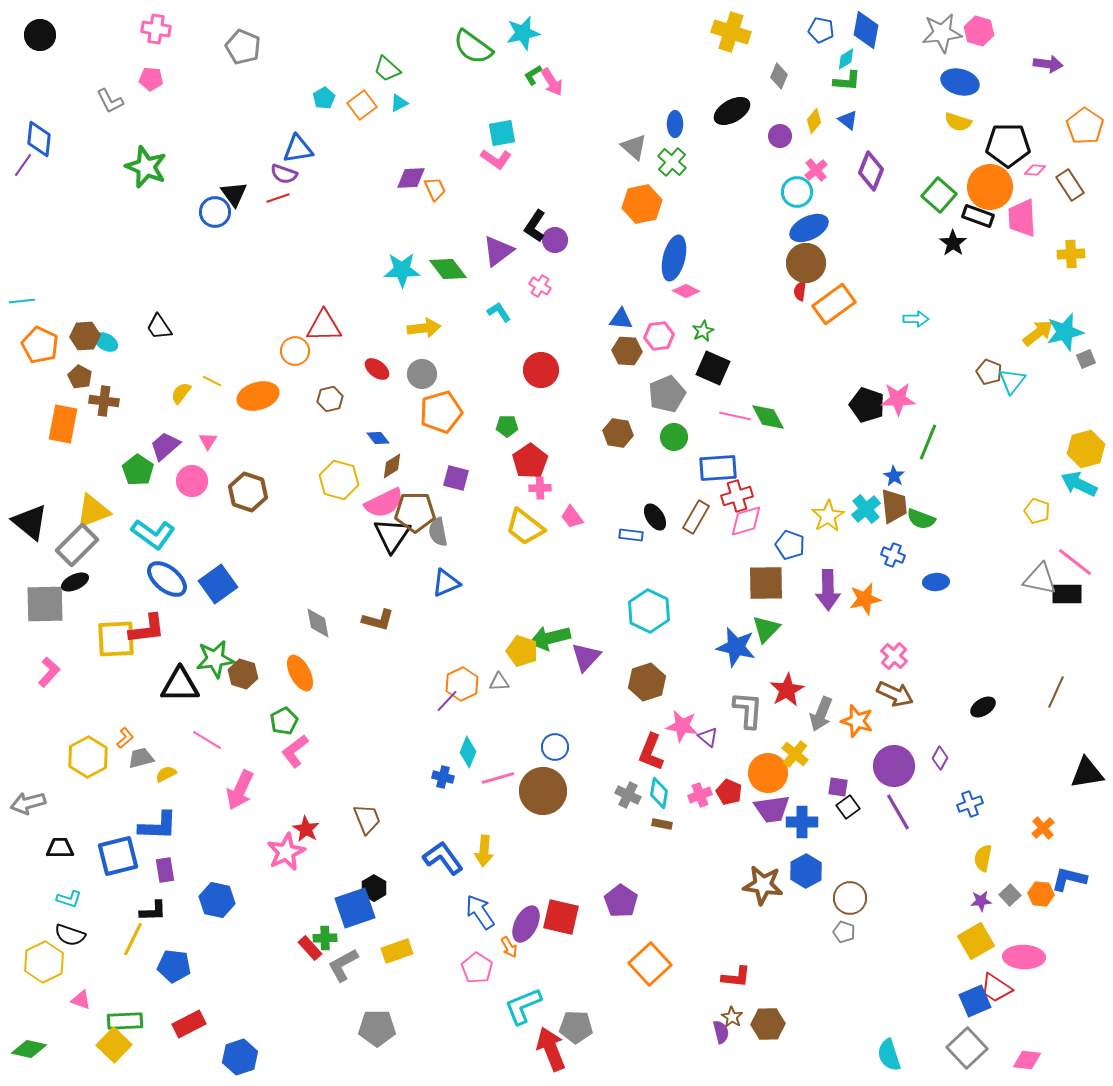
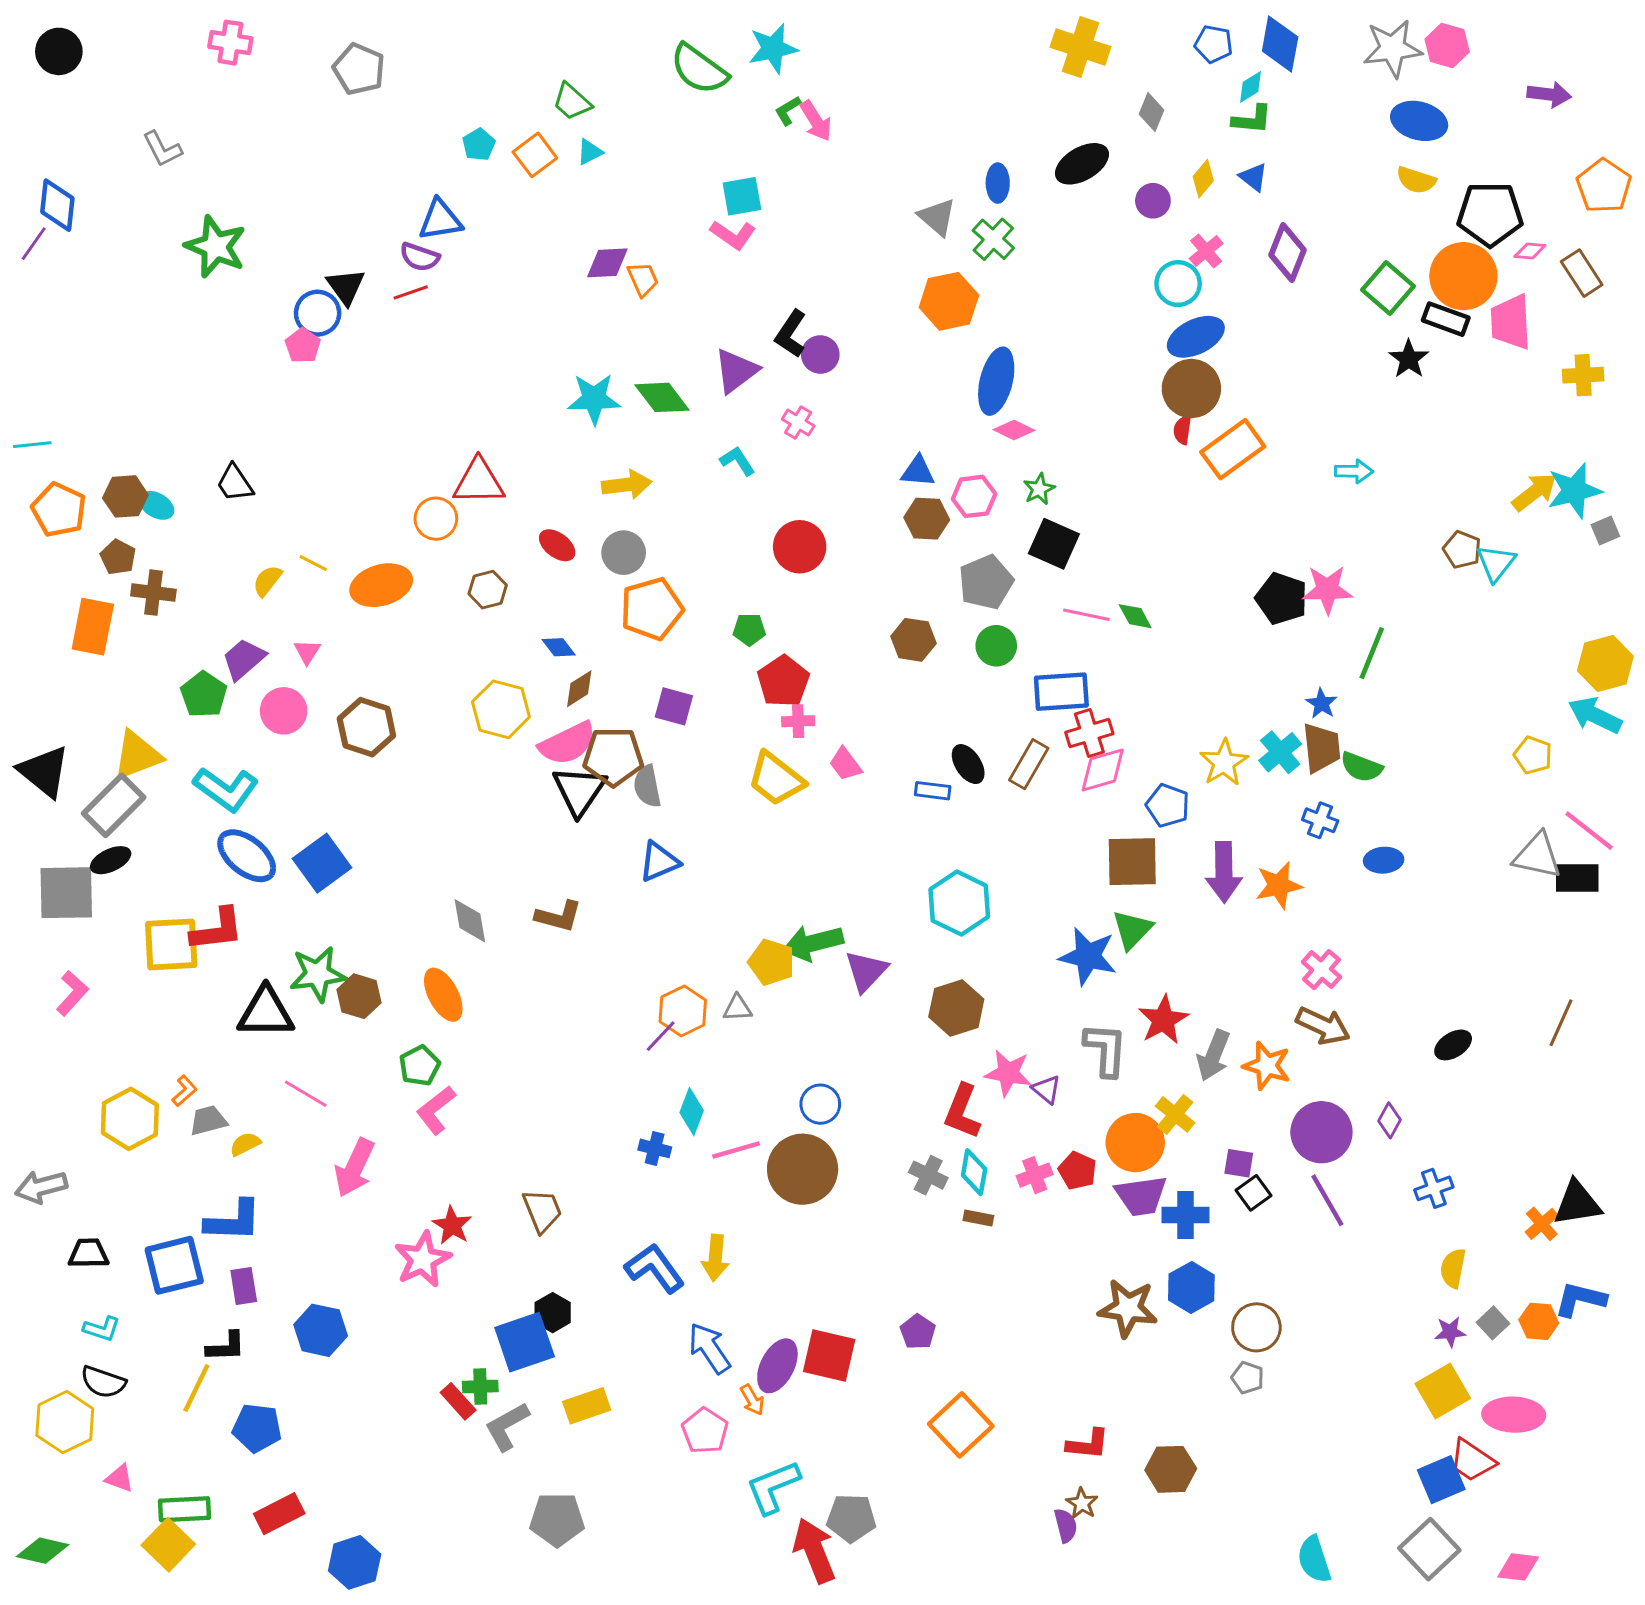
pink pentagon: (151, 79) -> (303, 346), moved, turned 30
green diamond: (768, 417) -> (1135, 616), size x0.7
black triangle: (1087, 773) -> (1577, 1203), moved
purple pentagon: (621, 901) -> (918, 1332), size x0.7
brown hexagon: (768, 1024) -> (1171, 1469), moved

